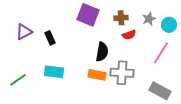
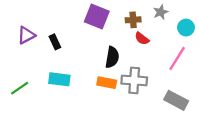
gray star: (149, 19) -> (161, 12), moved
red semicircle: (129, 35) -> (142, 39), turned 56

